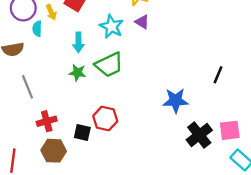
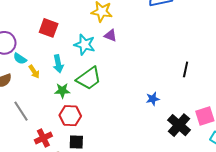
yellow arrow: (51, 12) -> (34, 72), moved
cyan semicircle: (37, 29) -> (20, 59), turned -48
blue star: (176, 101) -> (153, 99), size x0.6
red hexagon: (105, 119) -> (70, 116), moved

